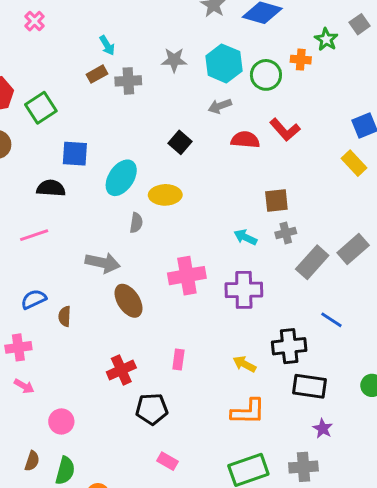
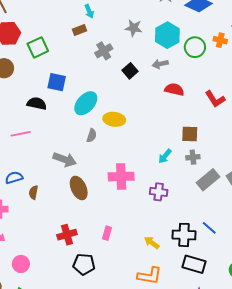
gray cross: (128, 81) -> (104, 51), moved, turned -36
red L-shape: (285, 130) -> (215, 99), moved
black square: (180, 142) -> (130, 71), moved
cyan arrow: (245, 237) -> (165, 156), turned -84
purple cross: (244, 290) -> (159, 192), size x0.7
blue line: (331, 320) -> (209, 228), moved

